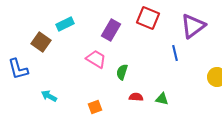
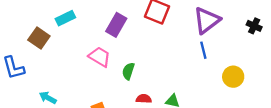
blue line: (175, 53) -> (203, 50), moved

